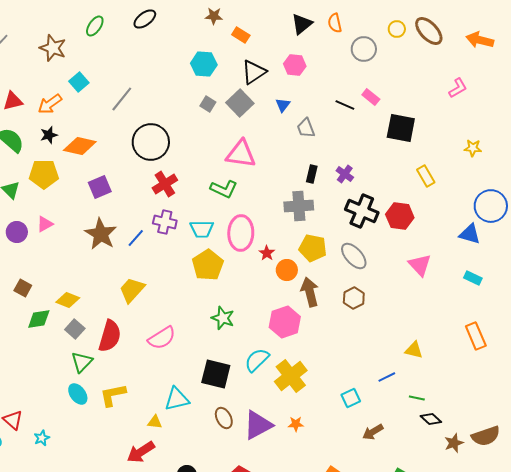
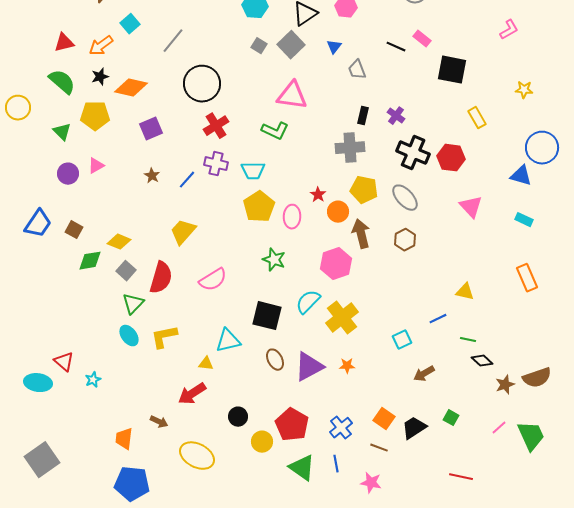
pink ellipse: (241, 233) -> (292, 217), moved, size x0.7
brown star: (101, 234) -> (152, 176), size x0.5

